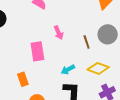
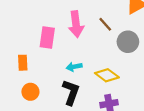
pink arrow: (59, 33) -> (76, 24), size x1.6
brown line: (87, 42) -> (105, 24), moved, turned -40

